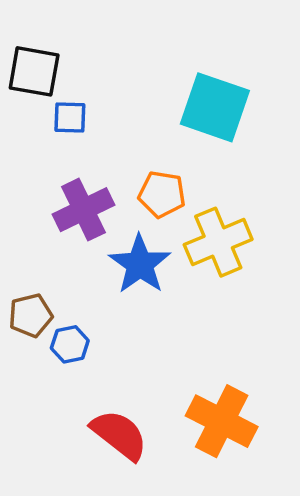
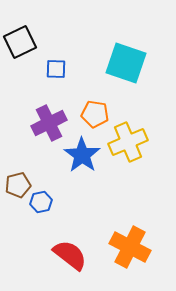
black square: (34, 71) -> (20, 42), turned -36
blue square: (70, 118) -> (56, 69), moved

